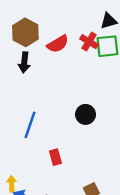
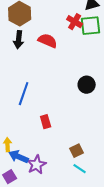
red semicircle: (58, 44) -> (48, 41), moved, turned -126
black circle: (86, 114) -> (87, 85), moved

